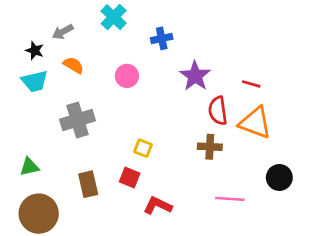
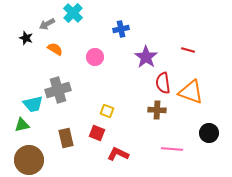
cyan cross: (114, 17) -> (73, 13), moved
cyan trapezoid: (35, 81) -> (33, 104), moved
red line: (251, 84) -> (188, 50), moved

